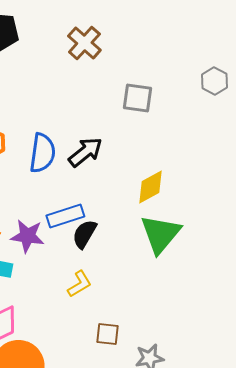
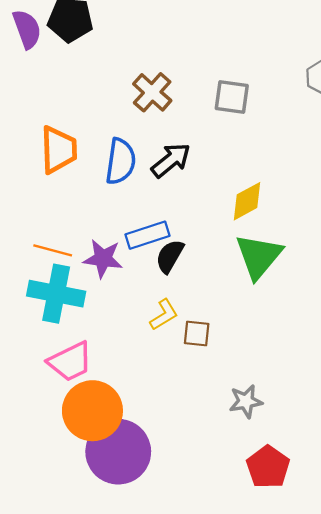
brown cross: (84, 43) -> (152, 92), moved
brown square: (107, 334) -> (197, 333), moved

